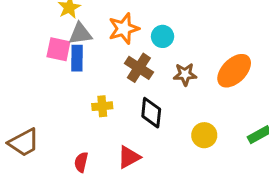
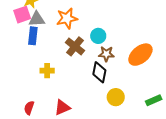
cyan circle: (163, 36) -> (98, 36), moved
pink square: (58, 49) -> (22, 15), moved, turned -36
black diamond: (151, 113) -> (99, 72), moved

